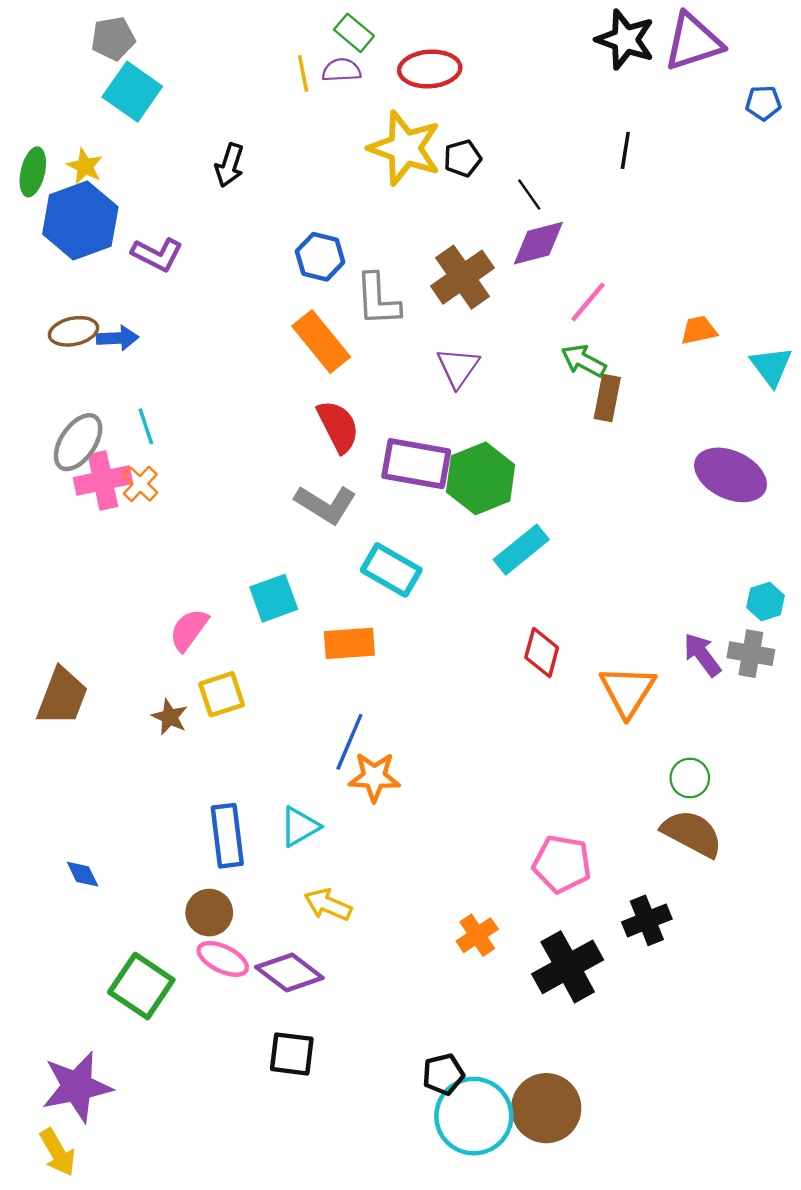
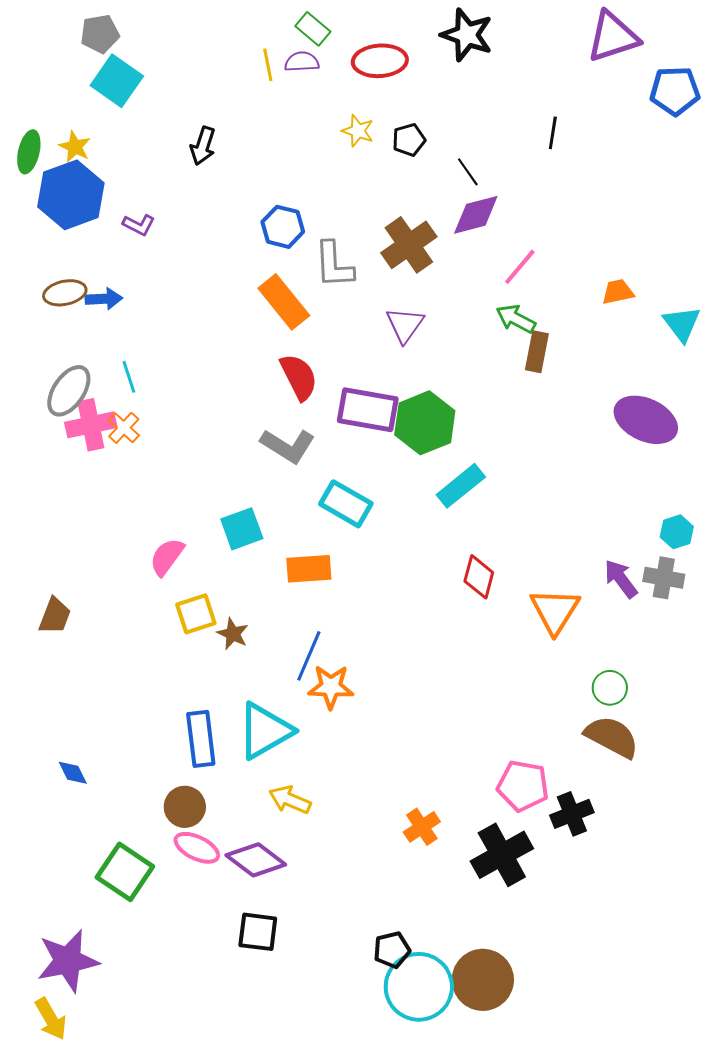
black star: (625, 40) -> (467, 35), moved
blue pentagon: (763, 103) -> (675, 91), size x1.6
yellow star: (405, 148) -> (358, 131), size x0.5
purple L-shape: (157, 254) -> (139, 225), size x0.7
brown trapezoid: (62, 697) -> (55, 616), size x0.7
brown star: (170, 717) -> (233, 634), moved
cyan triangle: (300, 827) -> (265, 731), size x1.6
pink pentagon: (562, 864) -> (523, 786), moved

